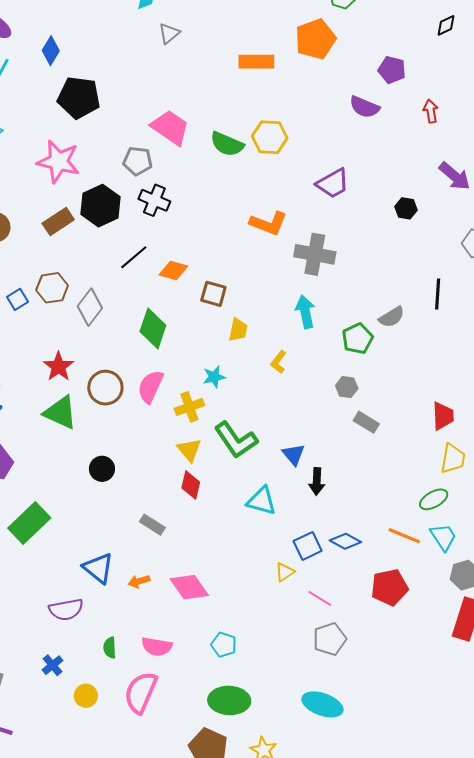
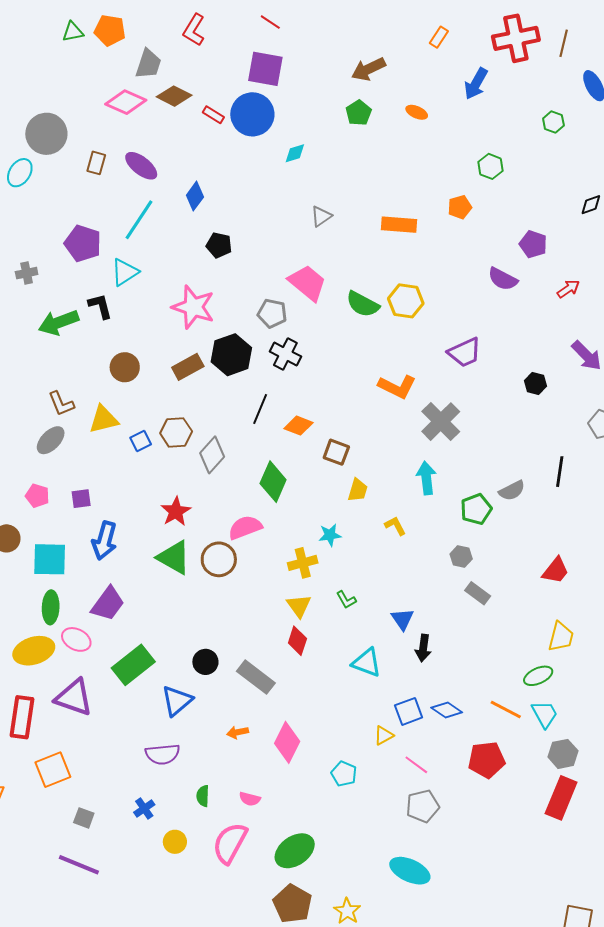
gray triangle: (169, 33) -> (321, 216), moved
orange pentagon: (315, 39) -> (460, 207), size x0.6
black pentagon: (79, 97) -> (219, 245), size x0.6
red arrow: (431, 111) -> (568, 289), turned 60
gray cross: (315, 254) -> (441, 422), turned 30
black line: (134, 257) -> (260, 409), turned -32
yellow L-shape: (278, 362) -> (395, 526), turned 110
pink semicircle: (150, 387) -> (245, 527), moved, turned 40
brown circle: (105, 388) -> (219, 559), moved
red trapezoid: (443, 416) -> (556, 570), moved, turned 36
green L-shape: (236, 440) -> (346, 600), size x0.5
black circle: (102, 469) -> (205, 662), moved
gray rectangle: (152, 525) -> (256, 677), size x1.5
blue triangle: (98, 568) -> (177, 701), moved, turned 36
pink diamond: (189, 587) -> (287, 742), turned 57
cyan pentagon: (224, 645) -> (344, 774), moved
pink semicircle: (157, 647) -> (250, 799), size x0.7
green ellipse: (229, 700) -> (295, 851), moved, turned -42

